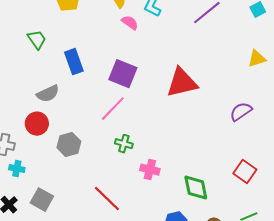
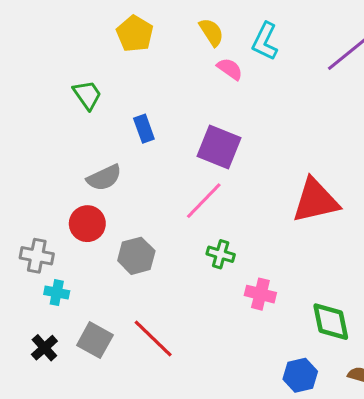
blue rectangle: (74, 62) -> (144, 129), size x0.7
red triangle: (182, 83) -> (316, 201), moved
red line: (107, 199) -> (153, 339), moved

